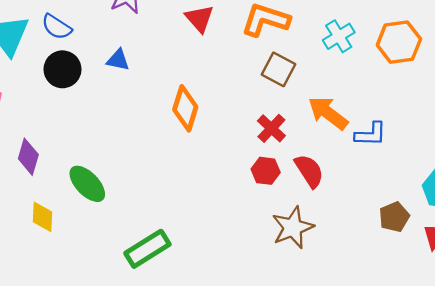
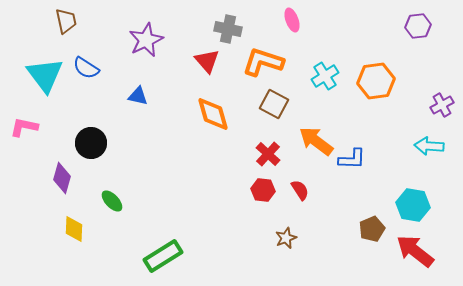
black circle: (63, 69) -> (91, 143), moved
orange diamond: (185, 108) -> (213, 114), moved, turned -33
red semicircle: (309, 171) -> (300, 190), size x0.7
green ellipse: (87, 184) -> (112, 201), size x0.7
brown star: (293, 228) -> (286, 238), size x0.6

